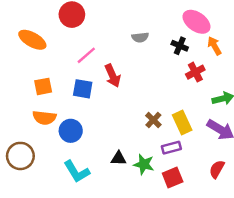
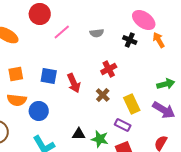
pink line: (86, 55) -> (62, 32), moved
red cross: (195, 72) -> (109, 69), moved
red arrow: (113, 76) -> (74, 83), moved
brown cross: (153, 120) -> (103, 95), moved
purple rectangle: (171, 148) -> (123, 125), turned 42

